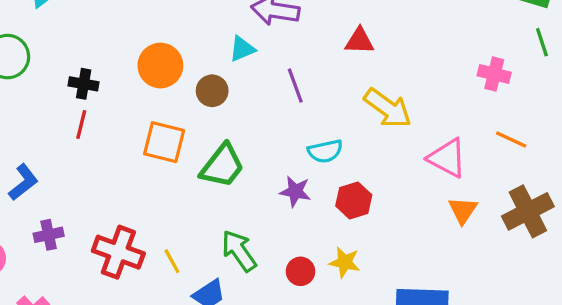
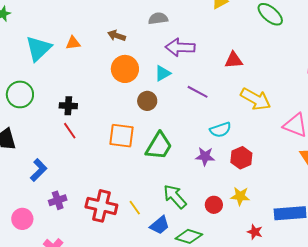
orange circle: (160, 66) -> (125, 69), moved
purple line: (295, 86) -> (198, 92), turned -35
red line: (81, 125) -> (70, 131), turned -42

